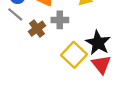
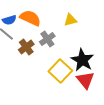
gray cross: (60, 20) -> (47, 39), turned -35

